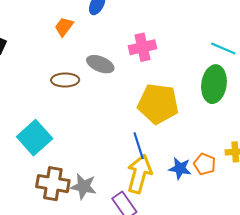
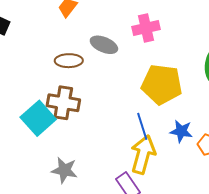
blue star: (180, 168) -> (181, 131), moved
brown cross: (53, 184) -> (63, 103), moved
gray star: (84, 186) -> (64, 170), moved

